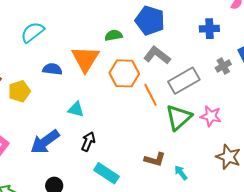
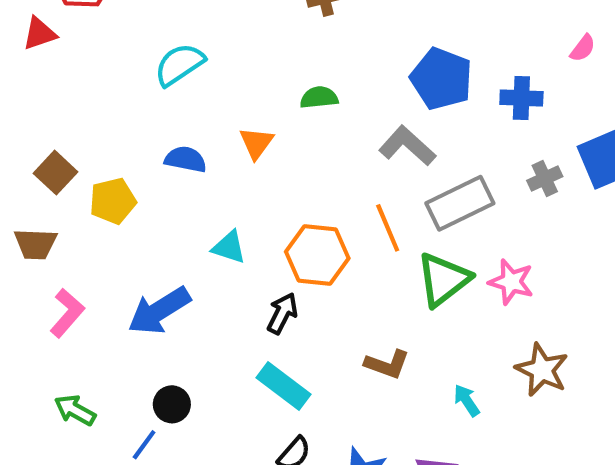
blue pentagon: (150, 20) -> (441, 79), moved
cyan semicircle: (32, 32) -> (179, 65), moved
orange triangle: (85, 59) -> (256, 143), size x0.6
orange hexagon: (124, 73) -> (317, 255), moved
black arrow: (88, 142) -> (282, 313), moved
cyan arrow: (181, 173) -> (467, 400), moved

